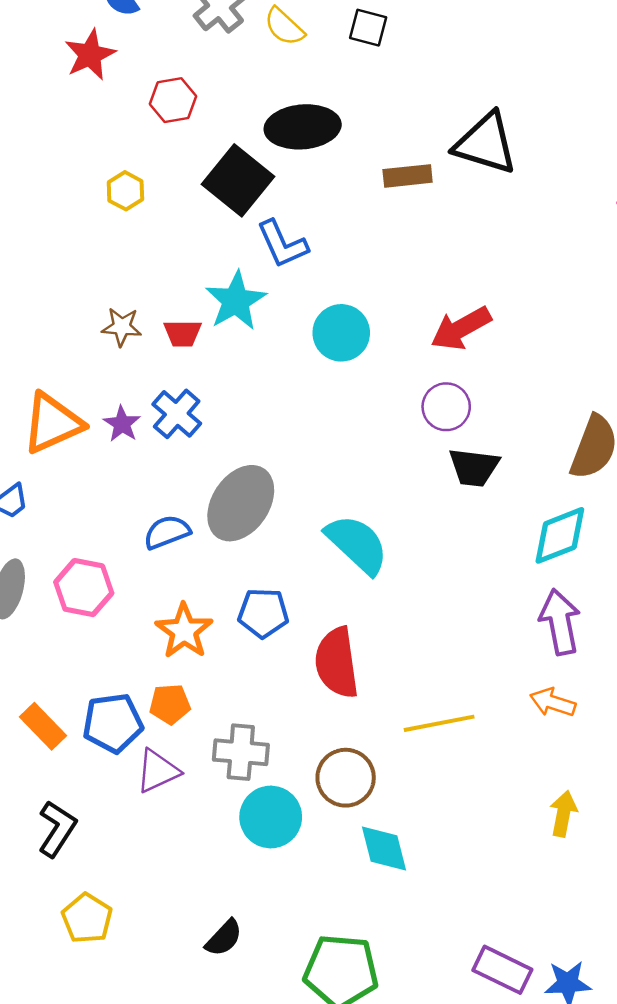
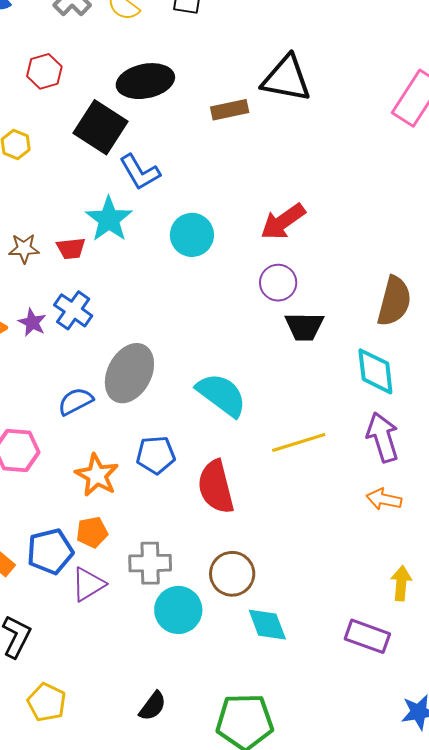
cyan diamond: (560, 535) -> (375, 371), turned -69
yellow line: (439, 723) -> (299, 443), moved
purple rectangle: (502, 970) -> (367, 636), moved

